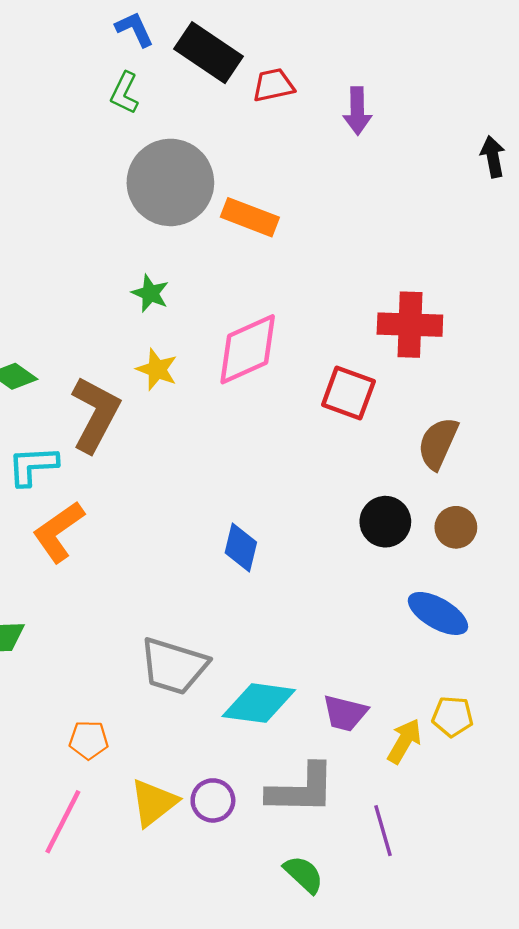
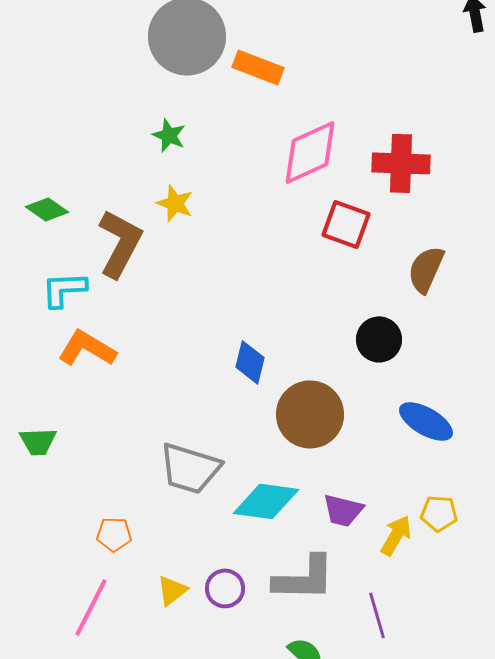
pink diamond: (248, 349) -> (310, 152), moved
brown circle: (456, 527) -> (310, 414), moved, size x1.8
orange L-shape: (58, 532) -> (87, 348), turned 66
yellow triangle: (154, 803) -> (172, 590), size x0.7

